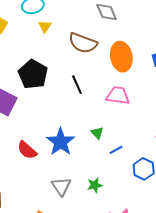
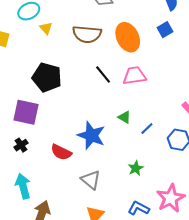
black line: (77, 85) -> (103, 75), moved
gray triangle: (61, 186) -> (91, 180), moved

